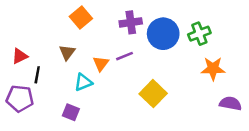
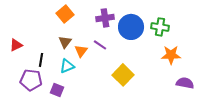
green cross: (199, 34) -> (160, 27), turned 30
brown triangle: (67, 52) -> (65, 42), moved
purple line: (124, 56) -> (100, 45), turned 56
black line: (37, 75) -> (41, 60), moved
purple pentagon: (20, 99) -> (31, 80), moved

